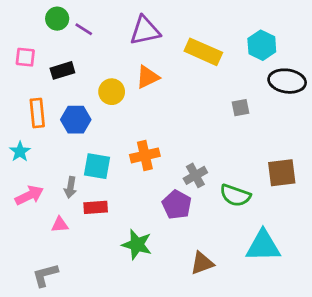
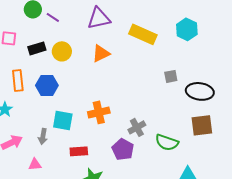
black ellipse: (287, 81) -> (200, 91), moved
yellow circle: (112, 92) -> (62, 51), moved
red rectangle: (96, 207) -> (79, 151), moved

